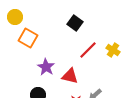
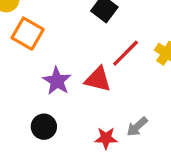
red triangle: (70, 76) -> (98, 79), moved

